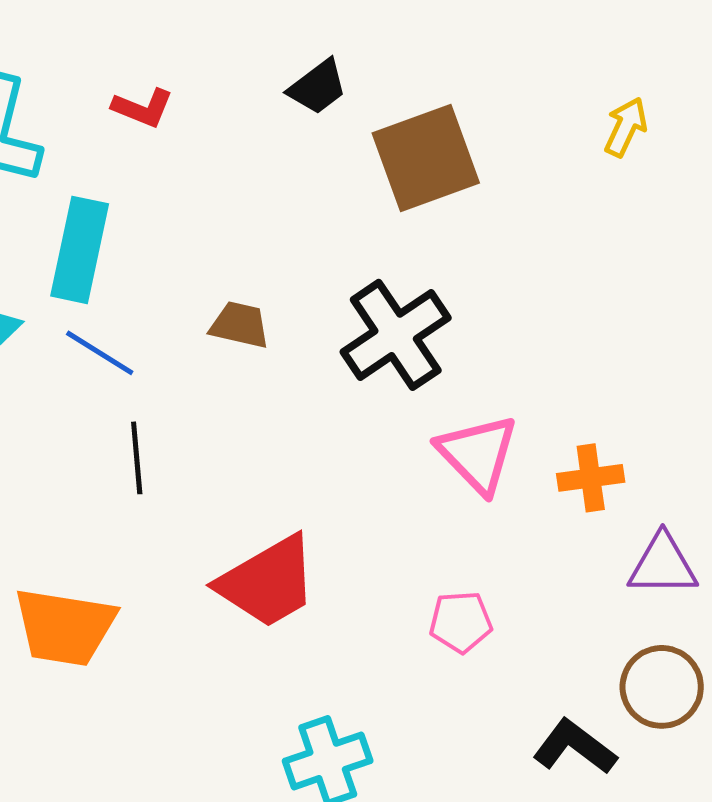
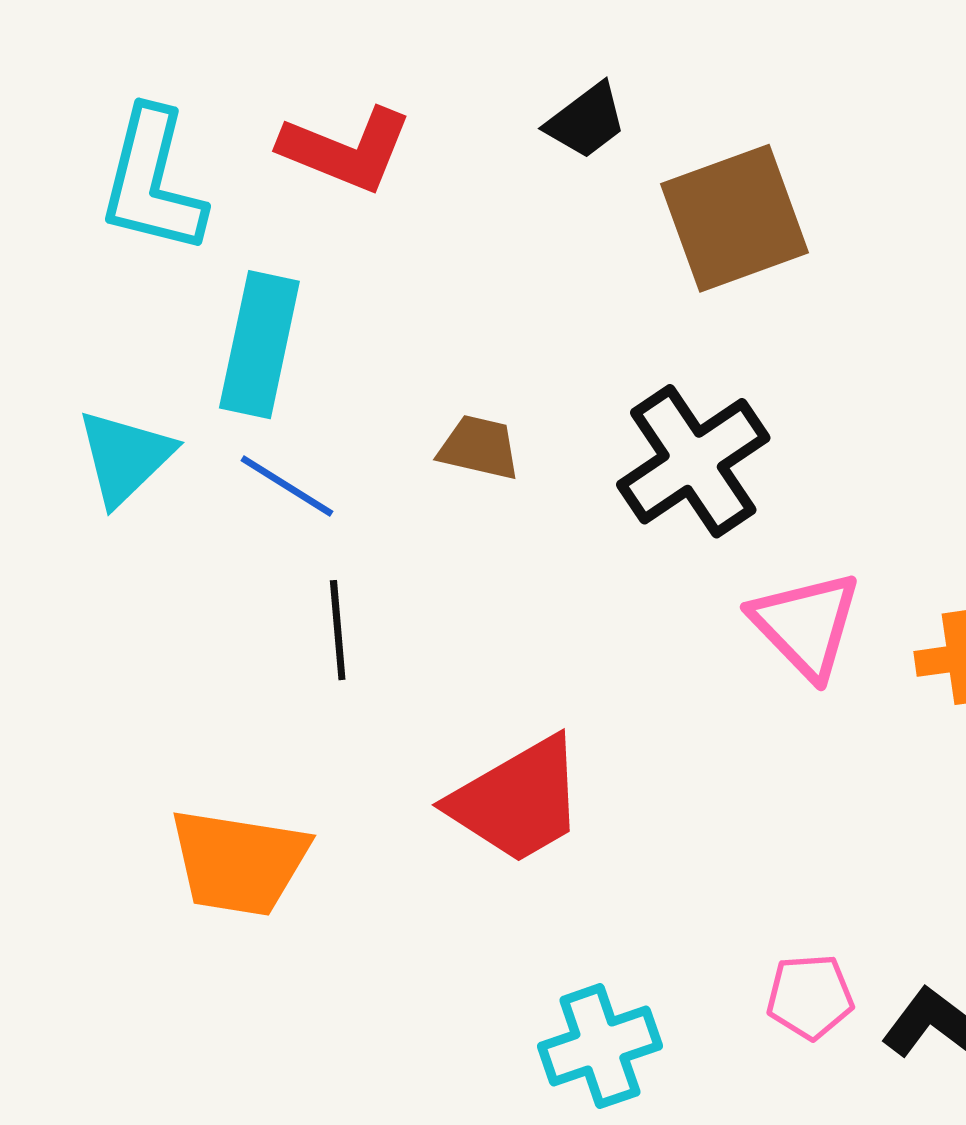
red L-shape: (143, 108) -> (346, 150), size x1.6
pink pentagon: (461, 622) -> (810, 997), moved

